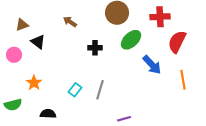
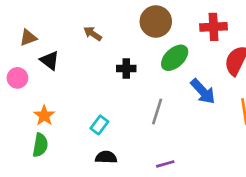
gray line: (100, 90) -> (157, 111), moved
green semicircle: (13, 105) -> (40, 145), moved, turned -66
black semicircle: (48, 114) -> (106, 157), moved

